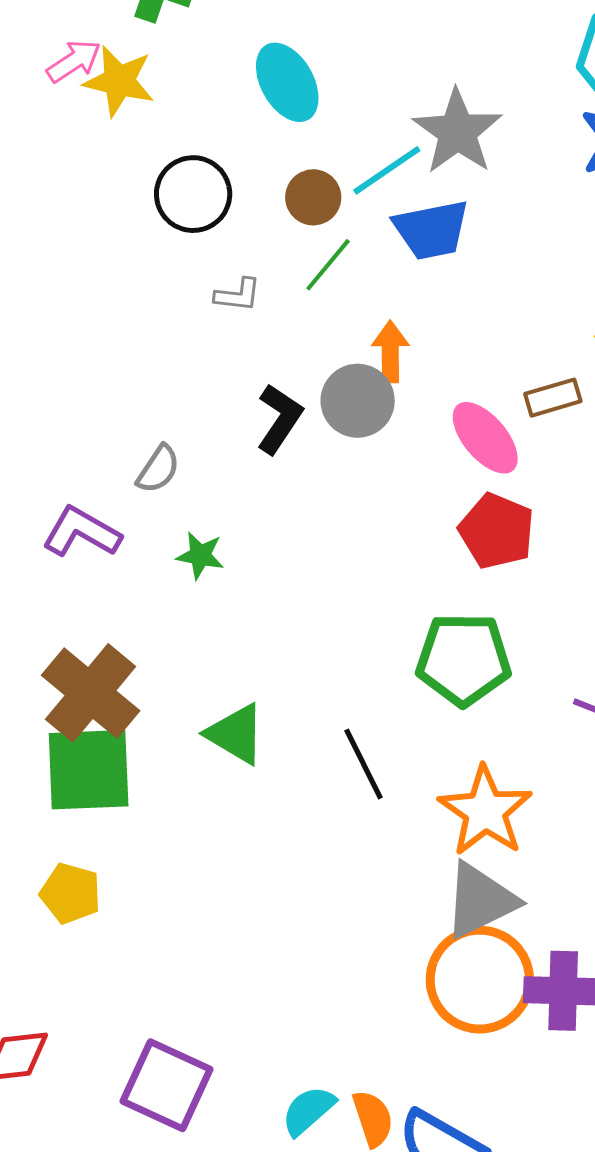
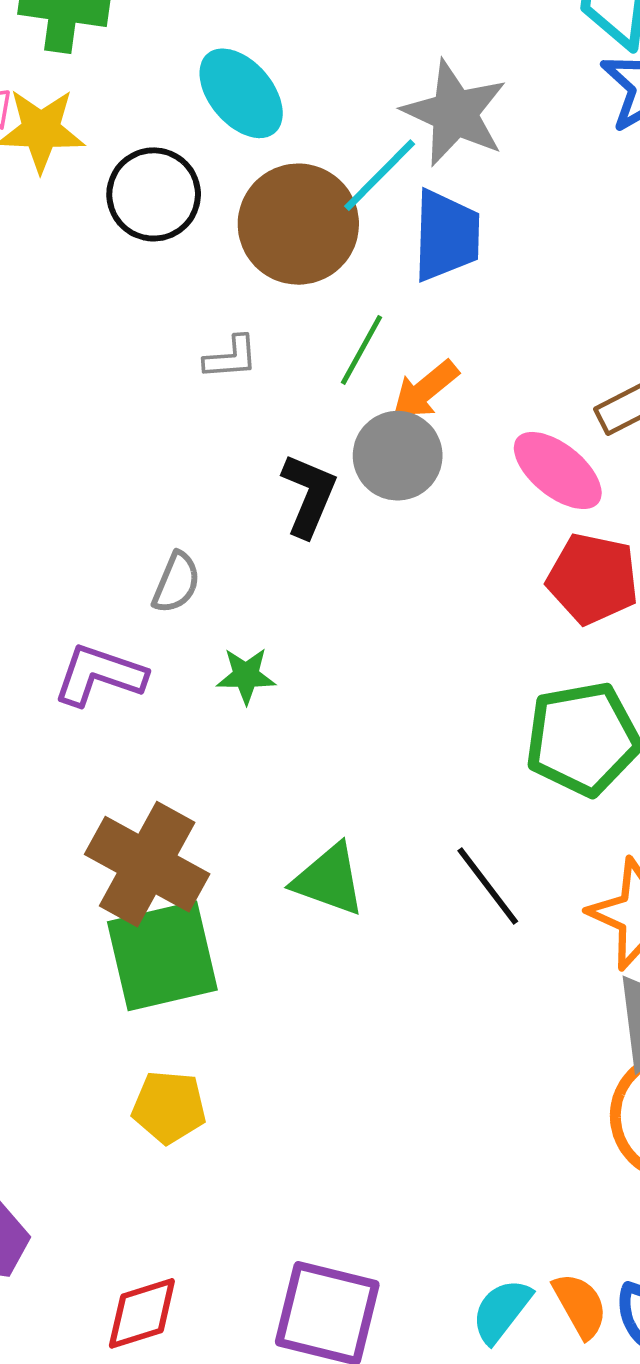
black circle: (193, 194) -> (154, 194), moved
brown circle: (313, 197) -> (298, 224), size x1.8
blue trapezoid: (431, 230) -> (446, 236), turned -66
green line: (328, 265) -> (361, 350), moved
orange arrow: (390, 352) -> (425, 390), turned -118

